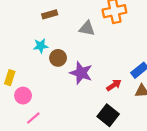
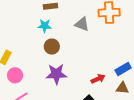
cyan star: (41, 46) -> (45, 26), moved
purple star: (81, 73) -> (56, 74), moved, turned -30

